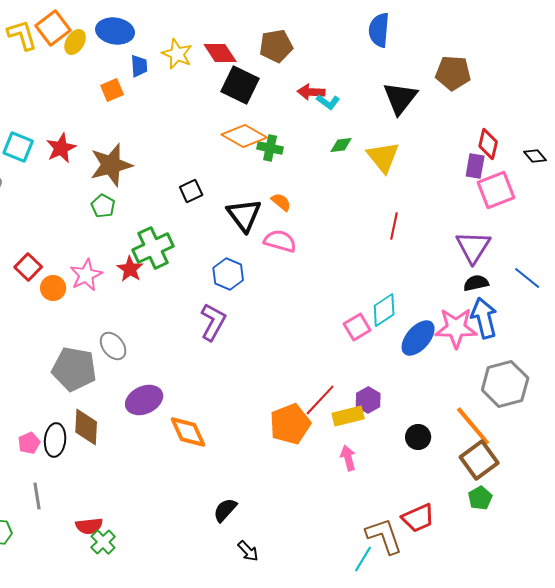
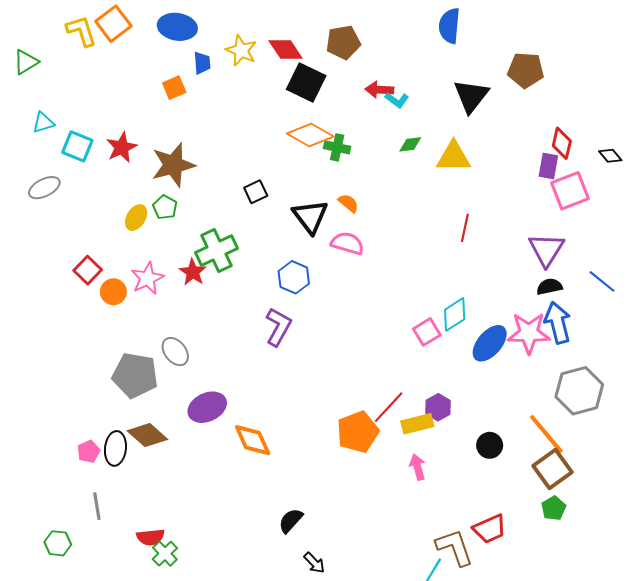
yellow ellipse: (75, 42) -> (136, 218), moved
yellow triangle: (383, 157) -> (454, 157), turned -51
brown diamond: (86, 427) -> (147, 435), turned -51

